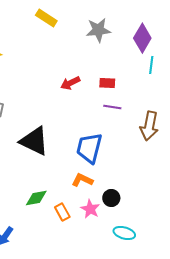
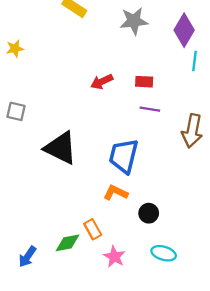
green diamond: (36, 198) -> (67, 243), moved
pink star: (90, 209) -> (114, 257), moved

